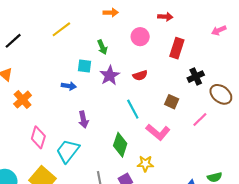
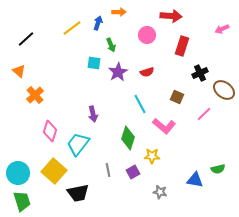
red arrow: (165, 17) -> (171, 16), size x1.5
blue arrow: (69, 86) -> (98, 23), moved, turned -80

